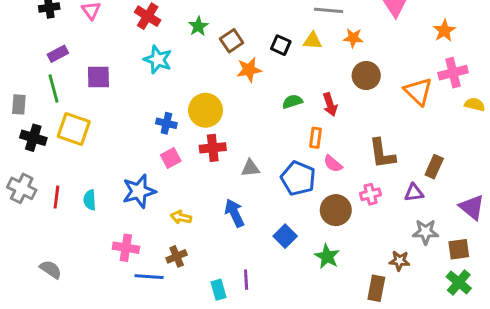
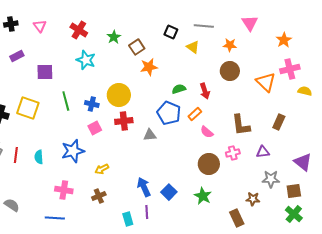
orange star: (353, 38) -> (230, 45), moved
yellow triangle: (313, 41) -> (193, 47), turned 32
black square: (281, 45) -> (171, 32), moved
green line: (54, 89) -> (66, 101), moved
orange rectangle: (316, 138) -> (195, 114), turned 40
brown rectangle: (434, 167) -> (279, 122), moved
blue pentagon: (298, 178) -> (169, 113), moved
blue arrow: (234, 213) -> (144, 187), moved
yellow arrow: (181, 217) -> (102, 169), turned -40
blue square: (285, 236) -> (169, 192), moved
blue line: (149, 277) -> (55, 218), moved
brown rectangle: (376, 288) -> (237, 218), turned -36

